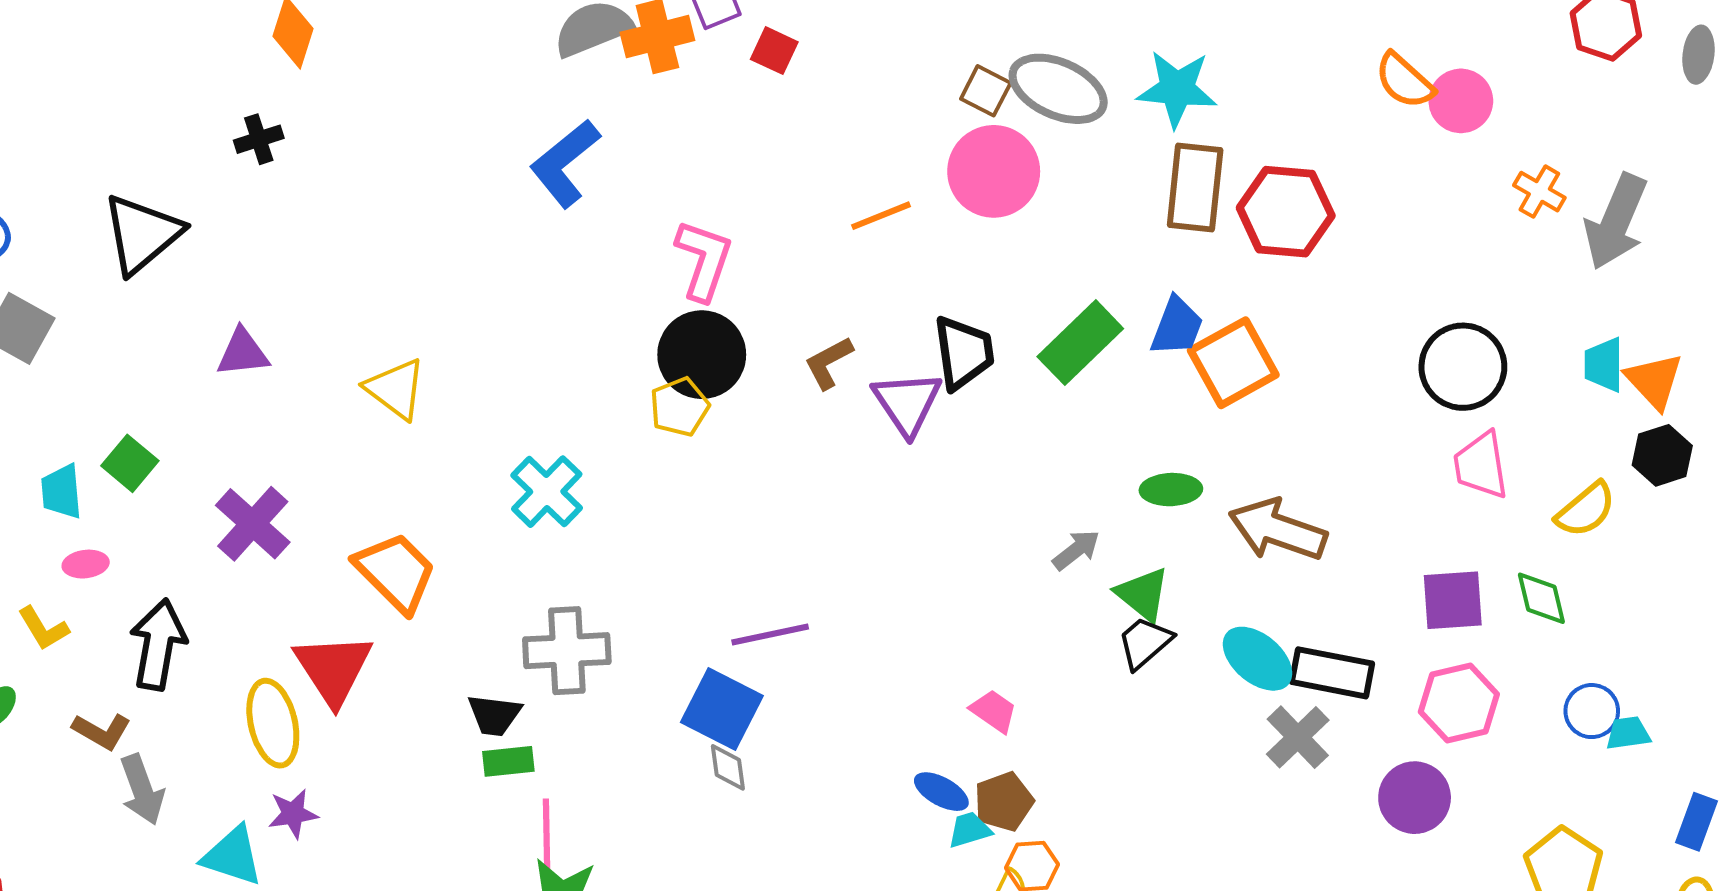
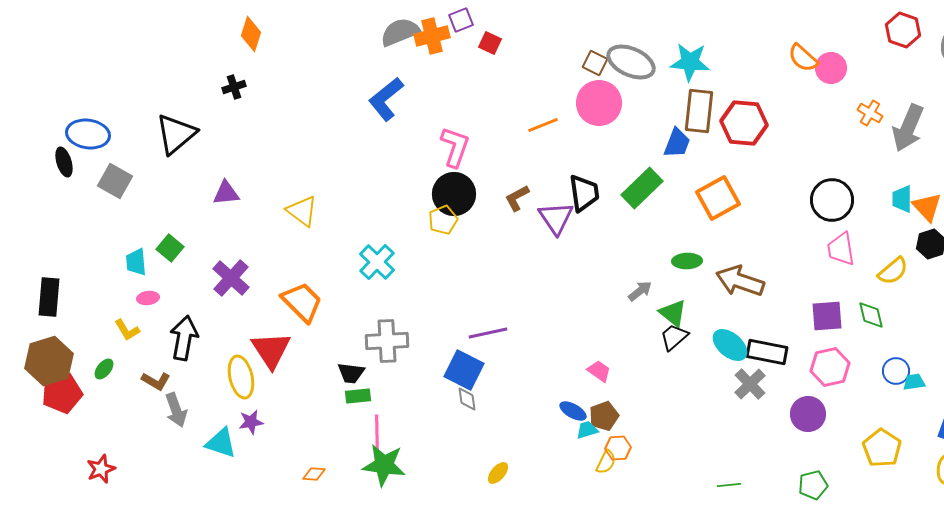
blue trapezoid: (1177, 326) -> (677, 143), moved

